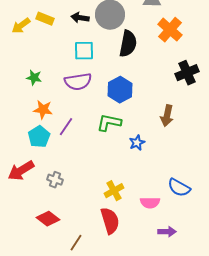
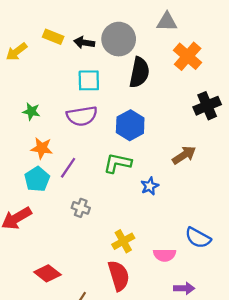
yellow rectangle: (45, 19) -> (53, 37), moved
brown arrow: (167, 116) -> (184, 155), turned -135
gray cross: (55, 180) -> (81, 208), moved

